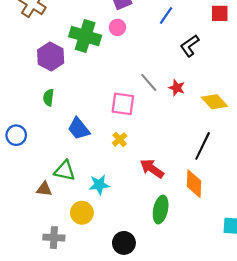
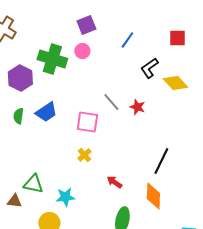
yellow diamond: (214, 102) -> (175, 83), moved
blue trapezoid: (79, 129) -> (46, 112), moved, turned -85
red arrow: (152, 169) -> (114, 182), size x0.7

